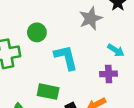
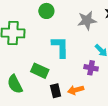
green circle: (37, 32) -> (46, 11), moved

